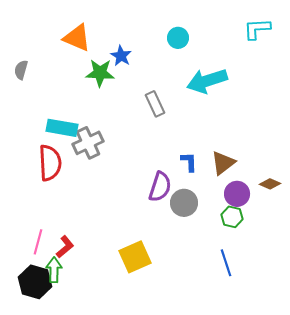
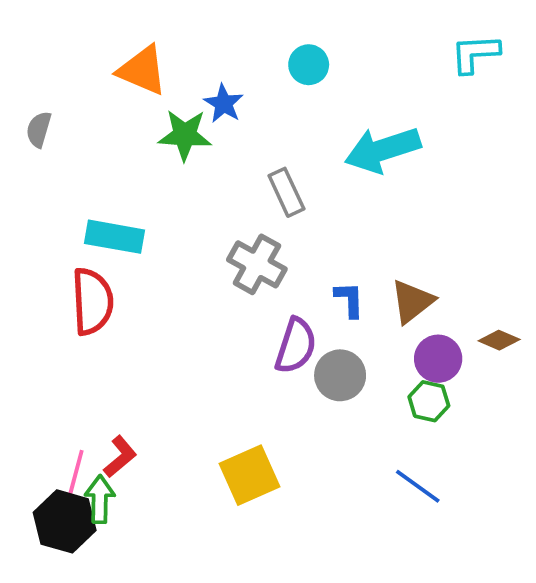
cyan circle: (178, 38) -> (309, 65), moved
gray cross: (88, 143) -> (257, 264), moved, turned -36
pink line: (38, 242) -> (76, 473), moved
blue line: (226, 263) -> (418, 486), turned -36

